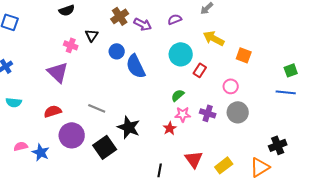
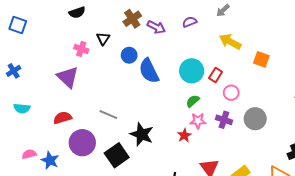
cyan circle: (181, 54) -> (192, 71), moved
pink circle: (231, 86) -> (231, 93), moved

